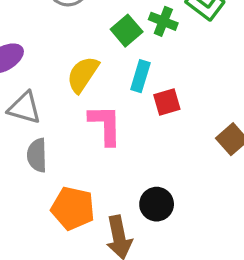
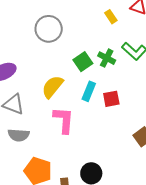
red square: (167, 102) -> (111, 99), moved
gray semicircle: (37, 155) -> (19, 135), turned -90

